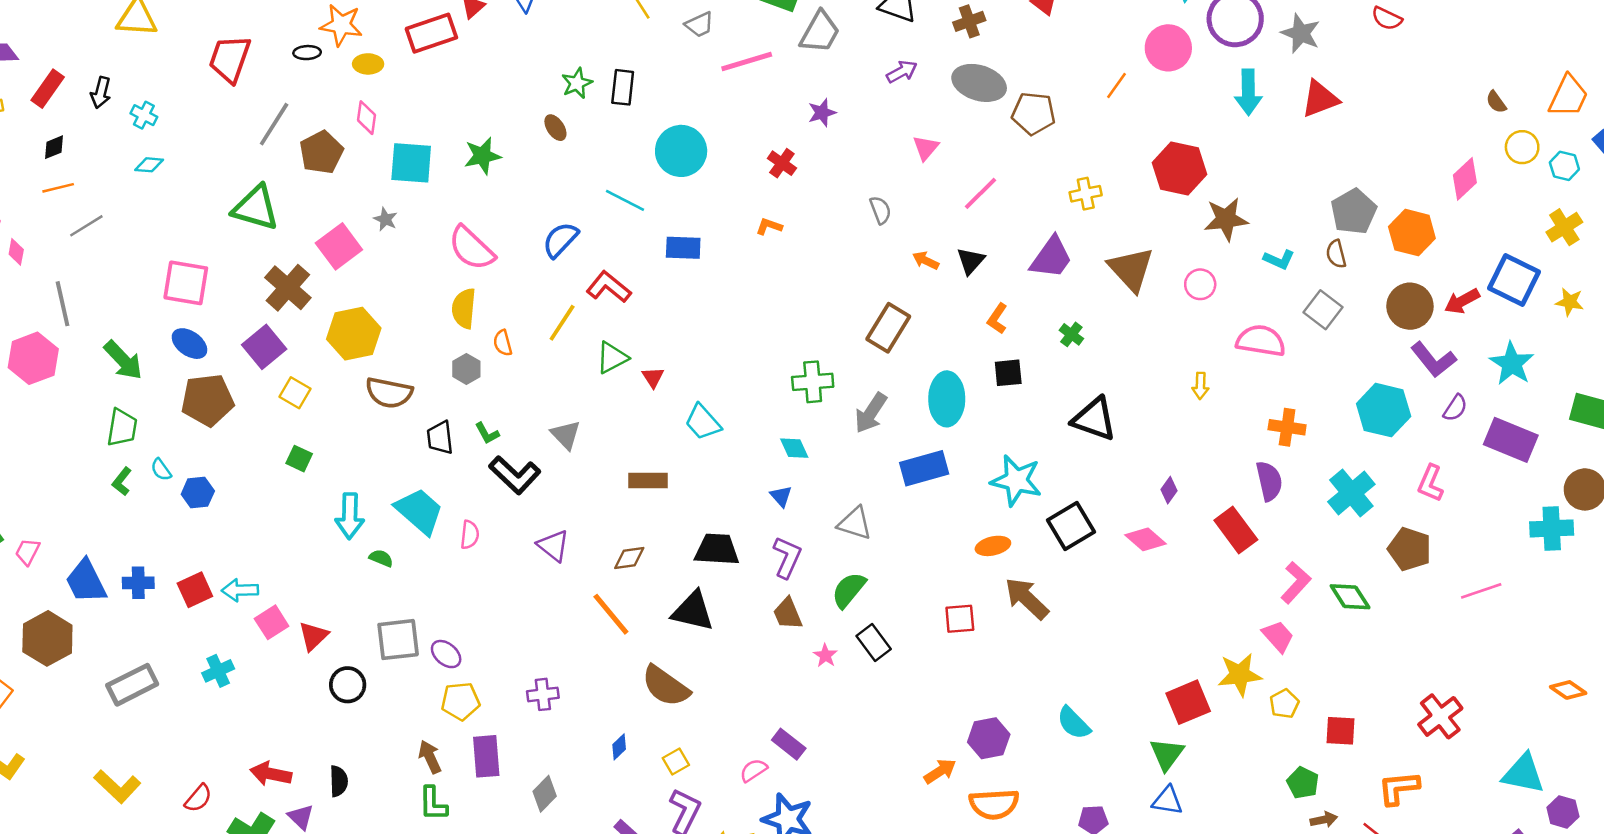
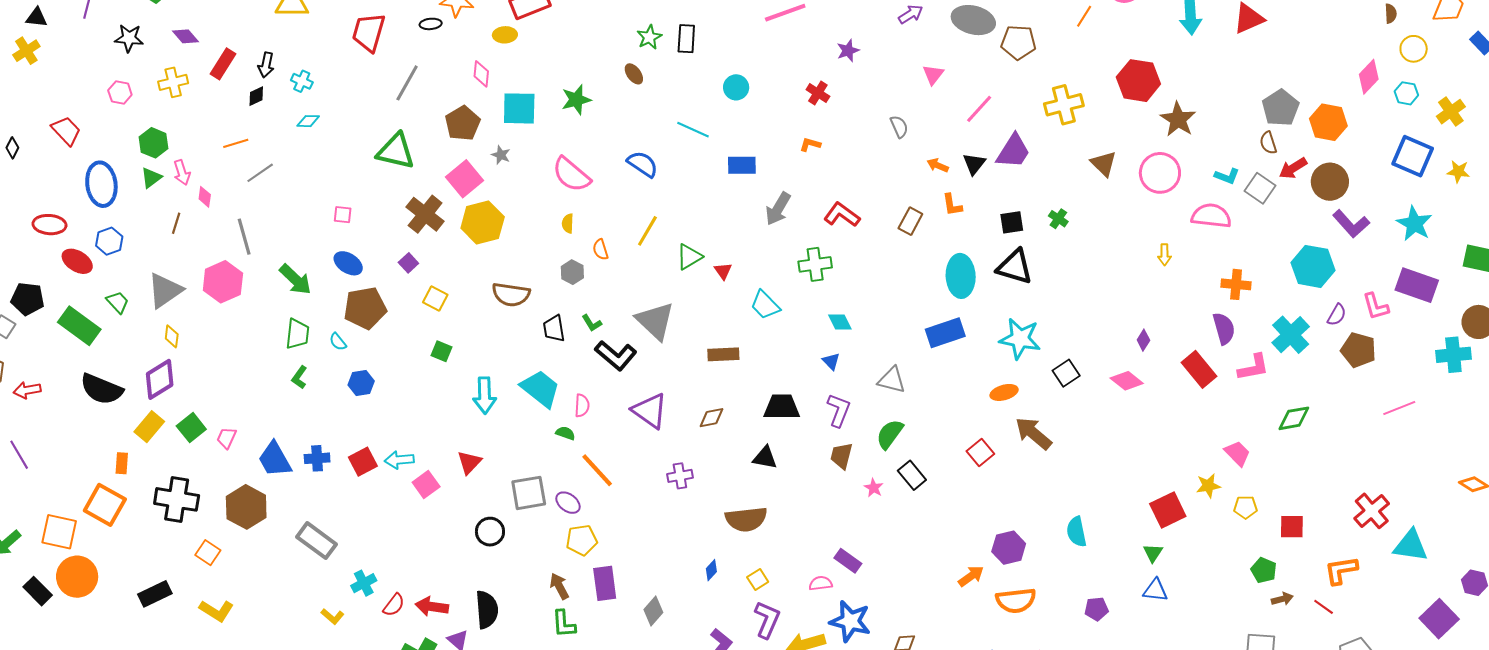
yellow ellipse: (368, 64) -> (505, 35), moved
brown semicircle: (1496, 102) -> (1391, 14), turned -144
black diamond: (54, 147) -> (256, 96), moved
cyan circle: (681, 151) -> (736, 87), size x0.6
brown pentagon: (321, 152) -> (463, 123), moved
cyan hexagon: (1564, 166) -> (1406, 93), moved
yellow cross: (1086, 194) -> (1064, 105), size x1.5
brown star: (1226, 219) -> (1178, 119), turned -30
blue semicircle: (560, 240) -> (643, 164), turned 84
purple trapezoid: (1051, 258) -> (1013, 151), moved
cyan L-shape: (1279, 259) -> (1227, 176), moved
brown triangle: (1131, 269) -> (1104, 164), size x0.7
pink square: (186, 283) -> (343, 215), size x0.5
pink circle: (1200, 284) -> (1160, 173), size x1.6
red L-shape: (609, 287) -> (842, 215), moved
red arrow: (1462, 301) -> (1293, 168), moved
yellow semicircle: (464, 308) -> (568, 223), size x0.6
orange L-shape: (997, 319) -> (952, 205), moved, turned -40
brown rectangle: (888, 328) -> (910, 221), size x0.7
yellow hexagon: (354, 334) -> (483, 223), moved
purple square: (264, 347) -> (408, 263), size x0.6
black square: (1008, 373) -> (1012, 222), moved
green cross: (813, 382) -> (815, 264), moved
purple semicircle: (1455, 408) -> (1337, 315), moved
gray arrow: (871, 413) -> (778, 209), moved
black triangle: (1094, 419) -> (1015, 267), moved
gray triangle: (566, 435) -> (655, 321), size x1.6
cyan semicircle: (161, 470) -> (338, 342), moved
pink L-shape: (1430, 483) -> (1376, 306), moved, turned -36
black square: (1071, 526) -> (1066, 373), size x0.7
purple triangle: (553, 546) -> (650, 411), size x1.4
brown pentagon: (1410, 549) -> (1358, 350), moved
green semicircle: (381, 558) -> (565, 433), moved
pink L-shape: (1296, 583) -> (1253, 367), moved, turned 40
green diamond: (1350, 597) -> (1294, 418), turned -64
black triangle: (693, 611) -> (765, 458), size x0.7
orange line: (611, 614) -> (597, 470), moved
brown trapezoid: (788, 614) -> (842, 456), turned 40
red square: (960, 619) -> (980, 453), turned -32
red triangle: (313, 636) -> (469, 462), moved
cyan cross: (218, 671) -> (364, 583), moved
yellow star: (1240, 675) -> (1208, 486), size x0.7
gray rectangle: (132, 685) -> (316, 541), turned 66
brown semicircle: (666, 686) -> (746, 519), turned -39
purple cross: (543, 694) -> (680, 476), moved
yellow pentagon: (1284, 704) -> (1245, 507), turned 30
cyan semicircle: (1074, 723) -> (1076, 532), turned 36
green triangle: (1167, 754) -> (1153, 553), size x0.7
pink semicircle: (754, 770) -> (821, 583), turned 30
cyan triangle: (1523, 774) -> (1411, 546), moved
black semicircle: (339, 781) -> (487, 610), size x1.5
yellow L-shape: (117, 786) -> (332, 616), moved, size x0.6
red semicircle: (198, 798) -> (394, 605), moved

